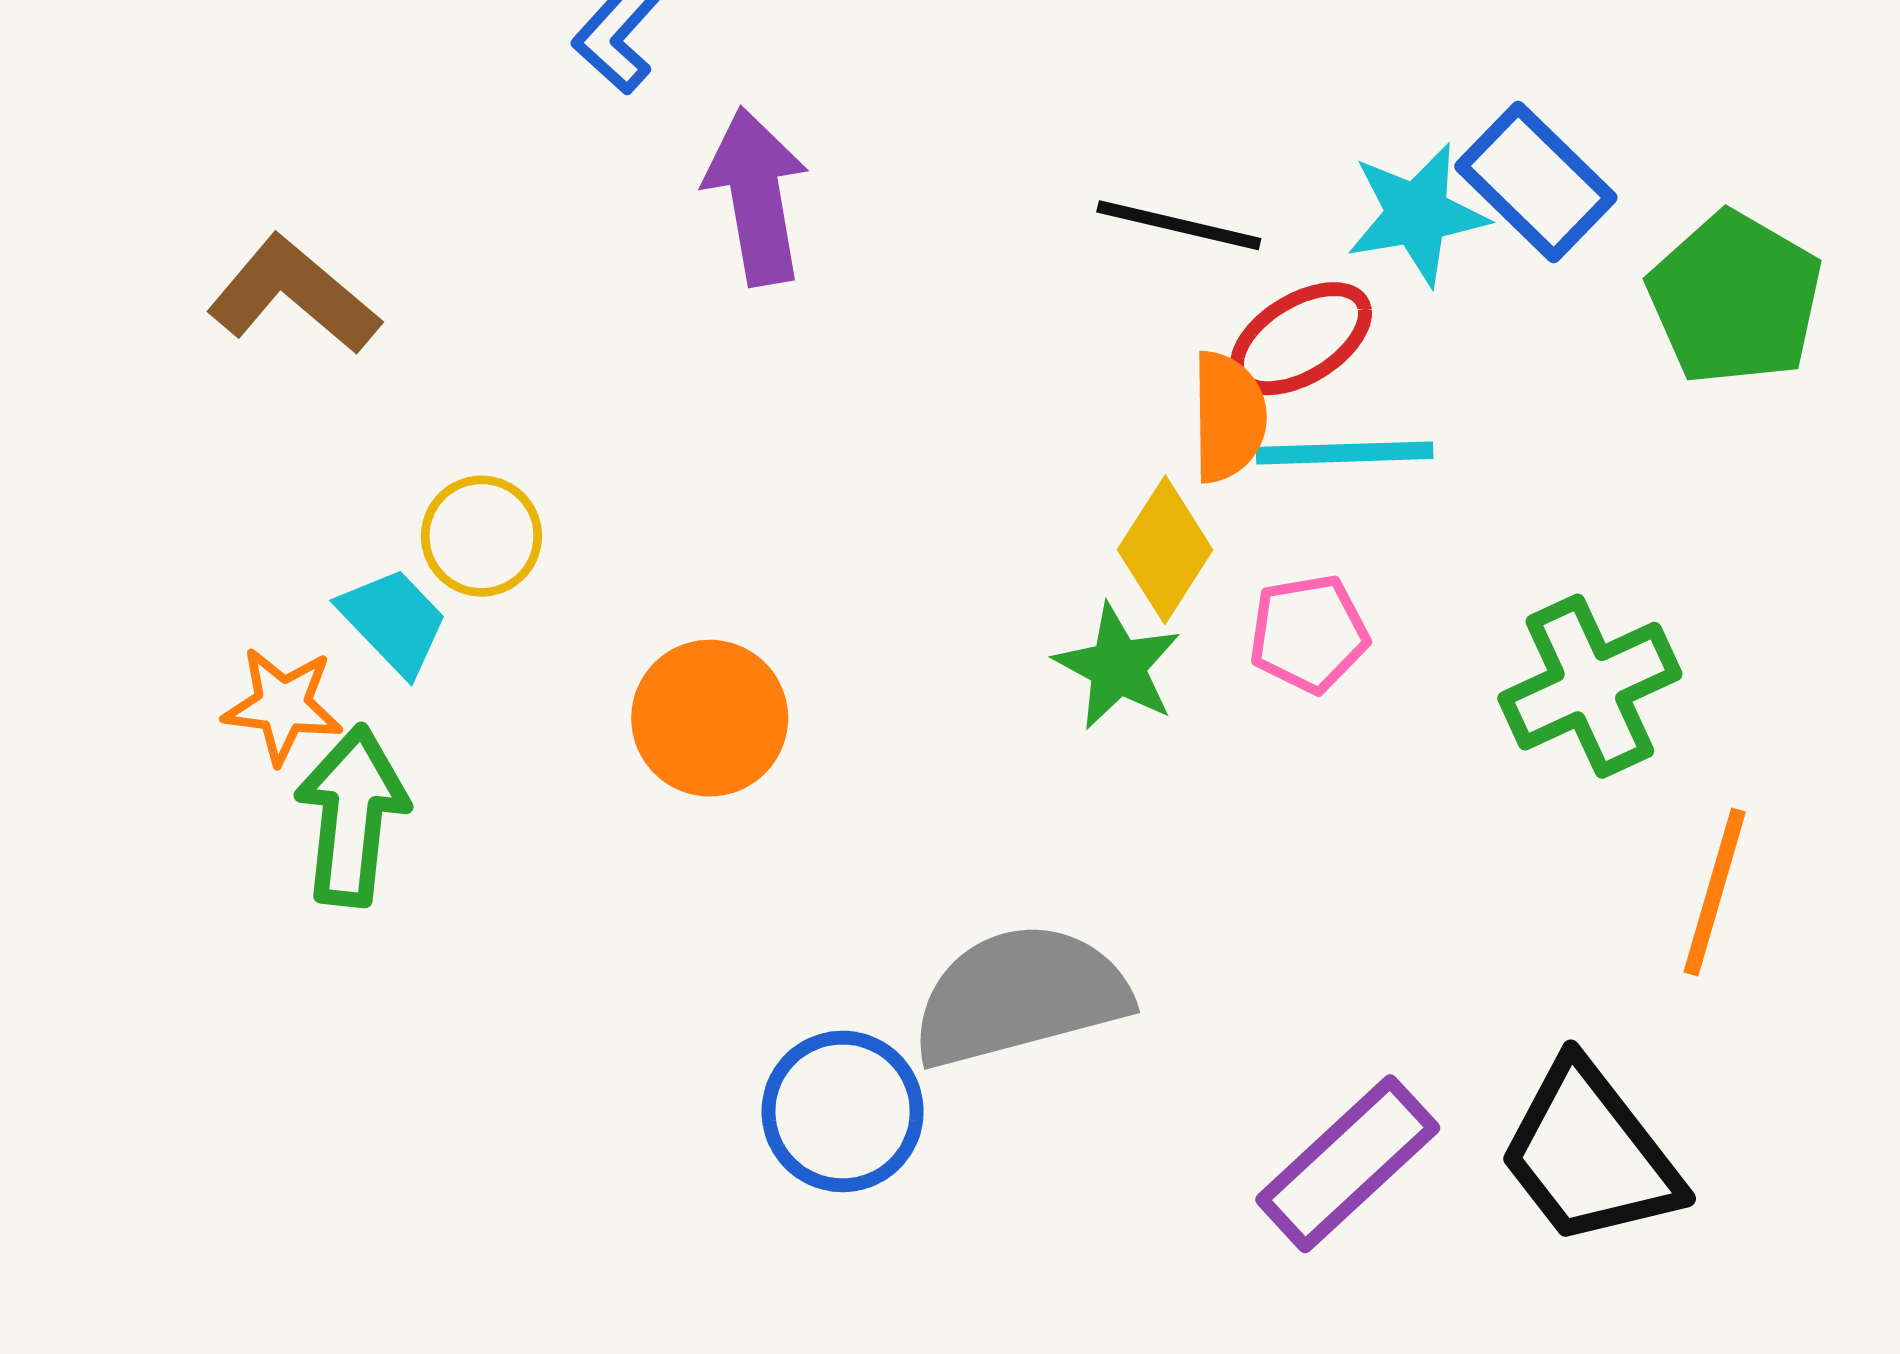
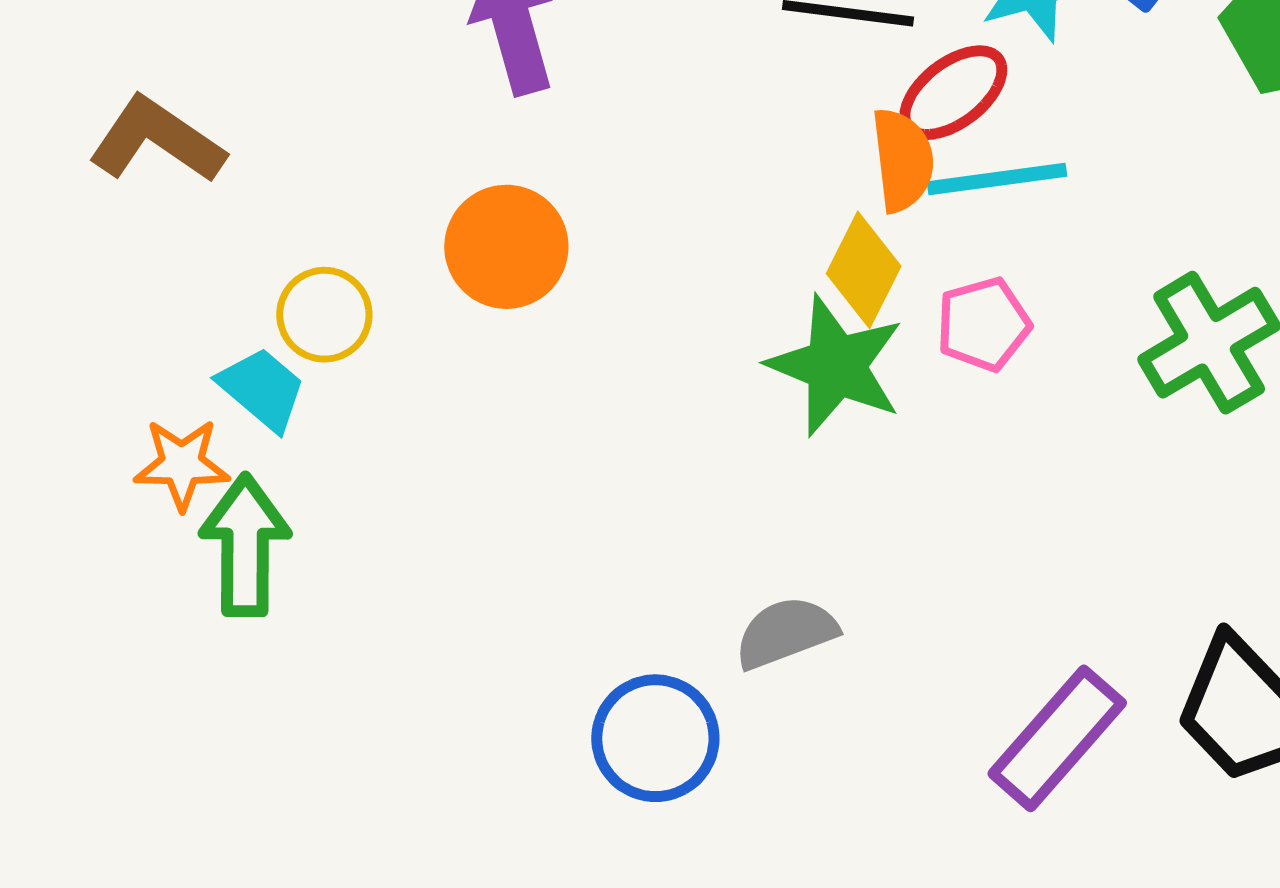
green star: (1118, 667) -> (836, 366), size x1.4
orange circle: (710, 718) -> (506, 247), moved
gray semicircle: (1020, 996) -> (786, 633), size x0.6

